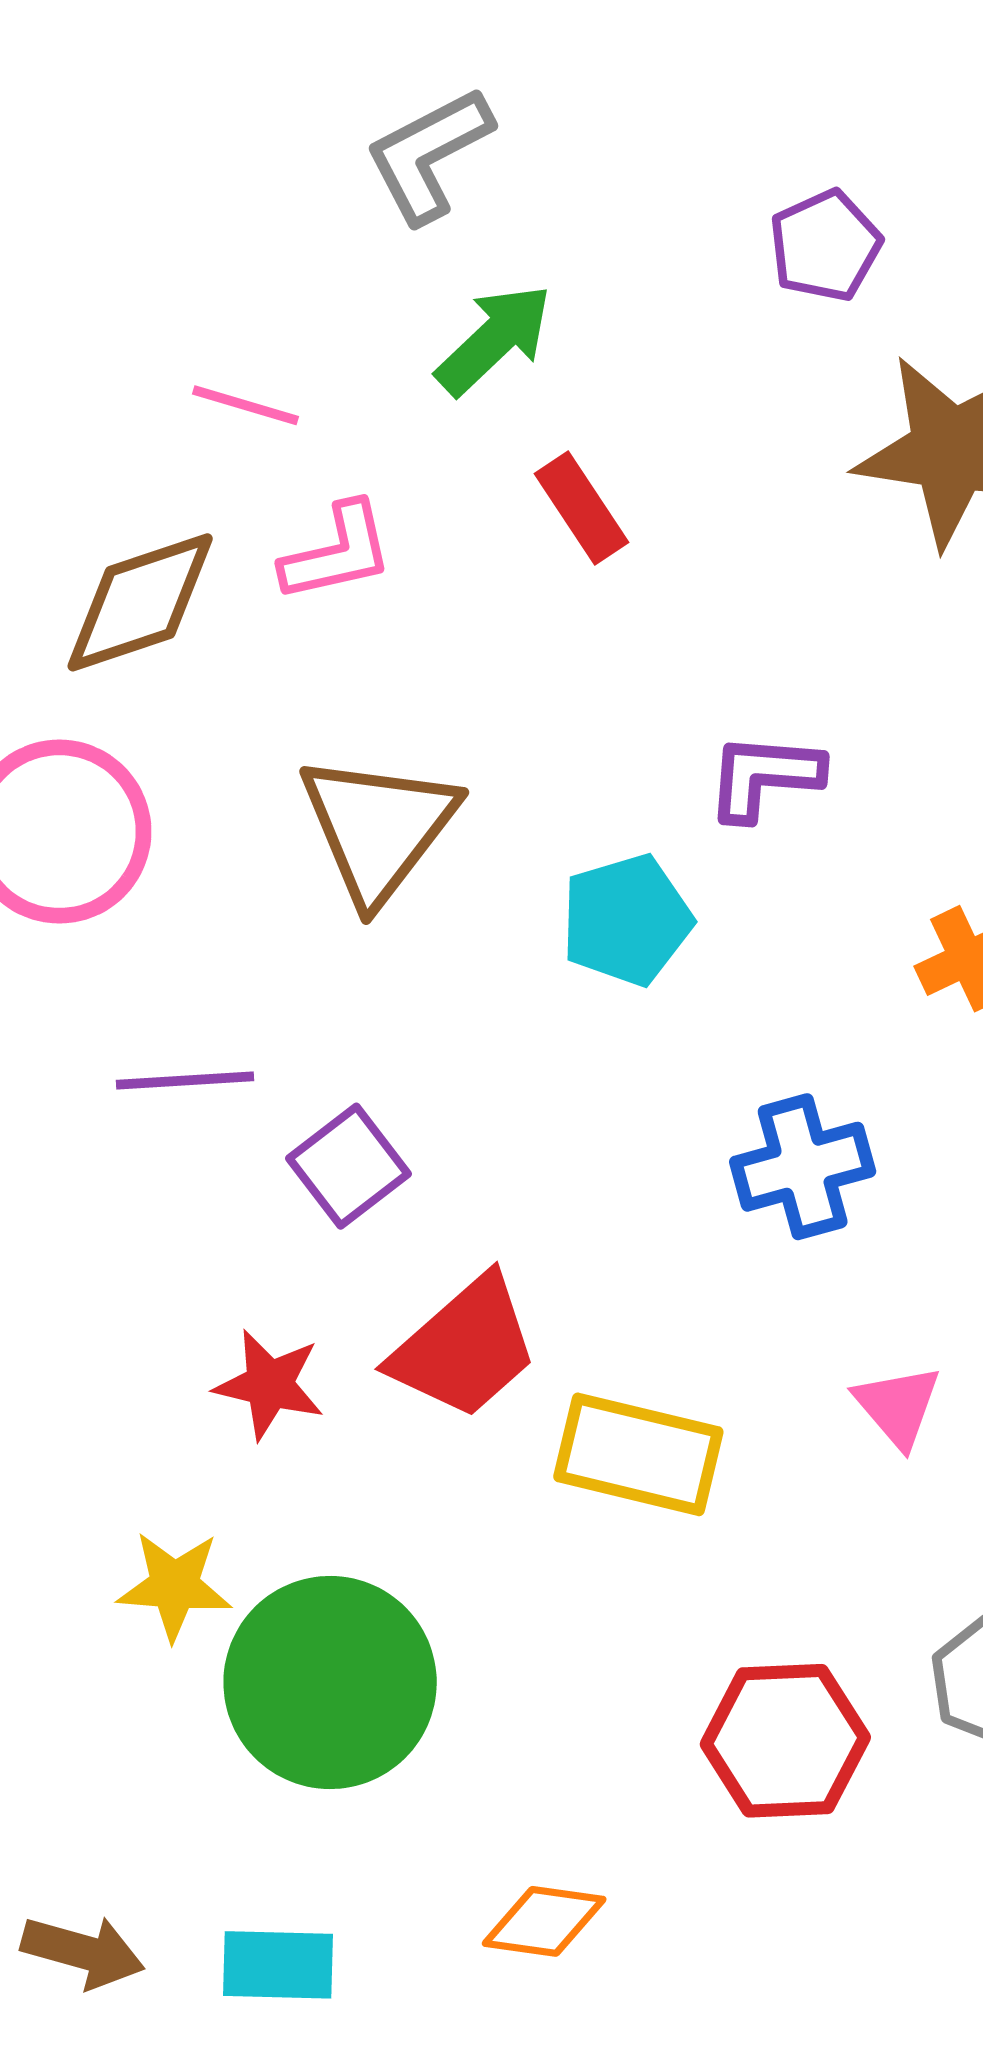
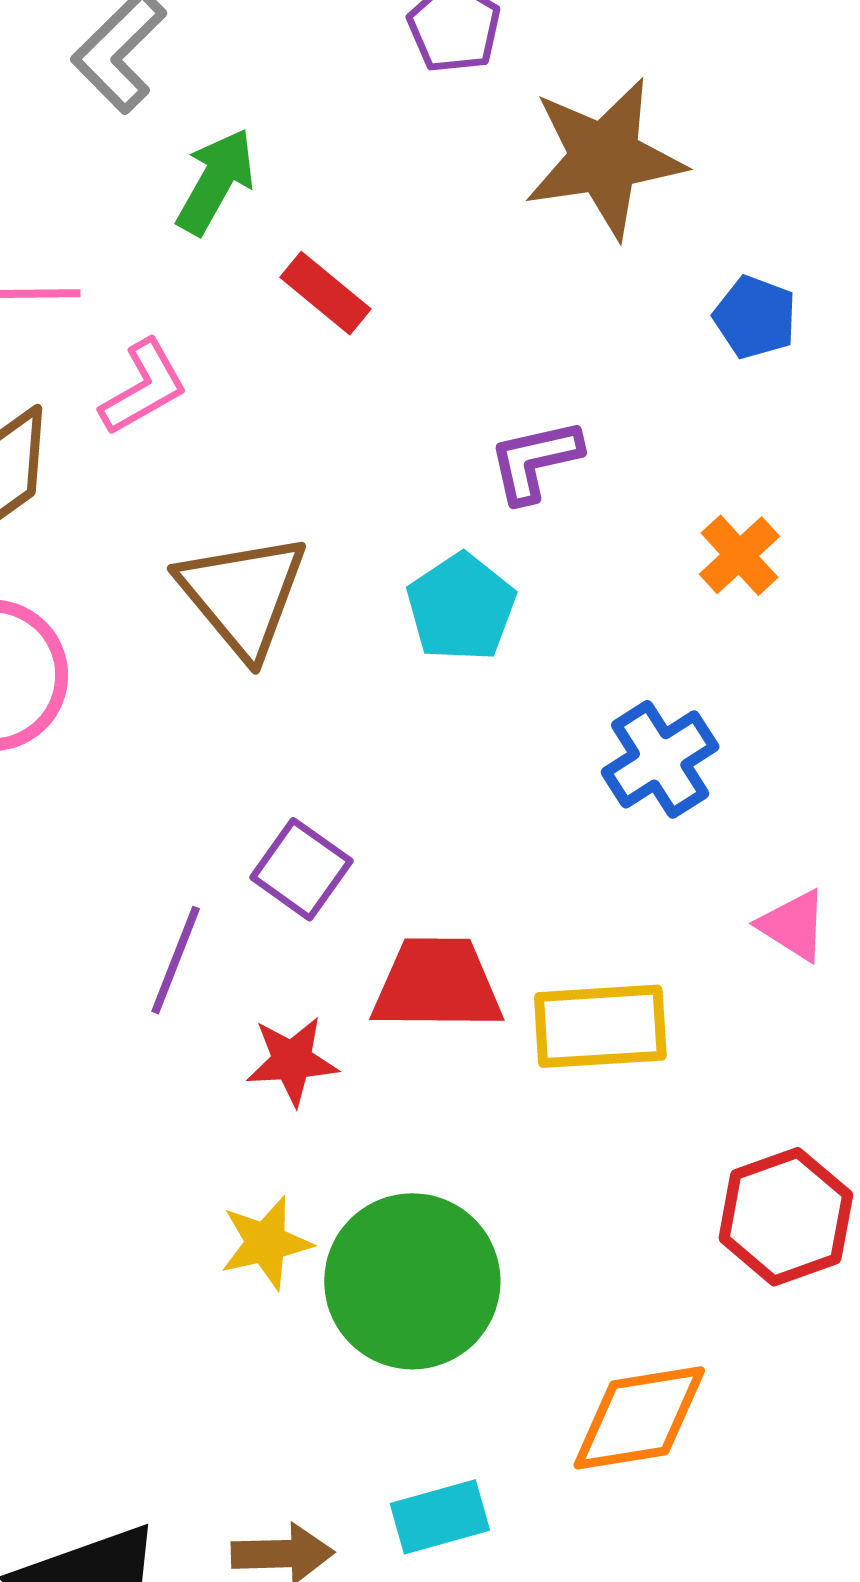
purple line: (185, 1081) -> (176, 960), moved, turned -48
red trapezoid: (465, 1348) -> (437, 984), turned -121
orange diamond: (544, 1921) -> (639, 1418), size x1.5

